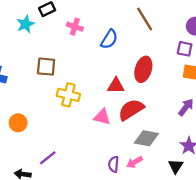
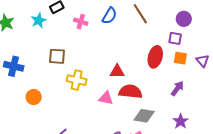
blue semicircle: (109, 39) -> (109, 16), moved
red ellipse: (143, 69) -> (155, 57), moved
red semicircle: (131, 110) -> (130, 92), turned 40
orange circle: (18, 123) -> (34, 97), moved

